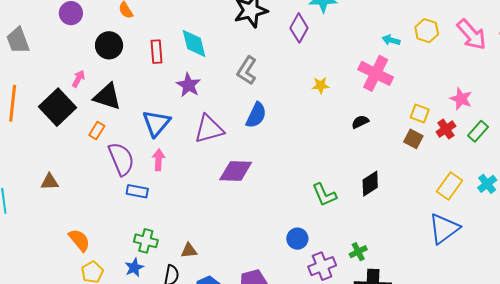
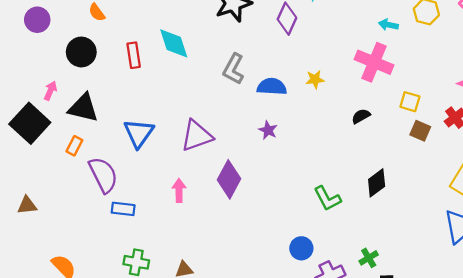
purple star: (189, 85) -> (268, 130), moved, size x0.7
yellow square: (420, 113) -> (410, 102), moved
blue semicircle: (256, 115) -> (272, 87), moved, turned -108
pink arrow: (158, 160) -> (179, 190), moved
purple diamond: (236, 171) -> (229, 179), turned -60

